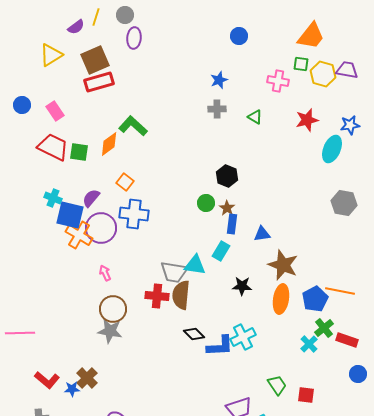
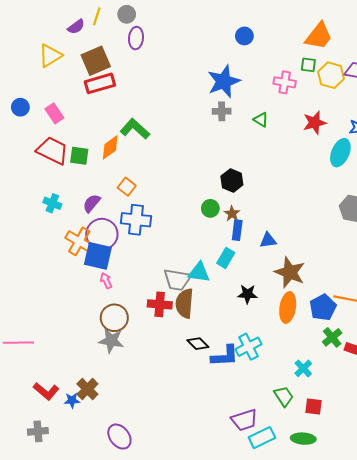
blue star: (219, 80) -> (224, 81), size x1.8
blue square: (70, 215) -> (98, 256), moved
cyan cross: (309, 344) -> (303, 368), moved

